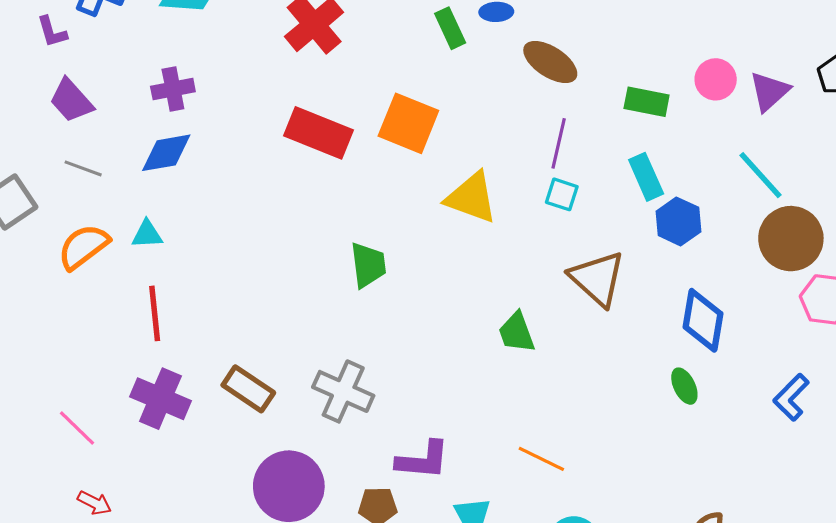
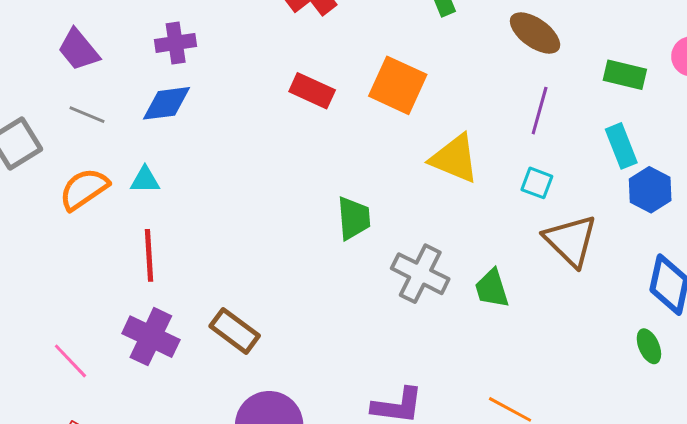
red rectangle: (319, 133) -> (312, 91), size x0.7
cyan square: (562, 194) -> (537, 183), moved
gray cross: (343, 391) -> (420, 274), moved

